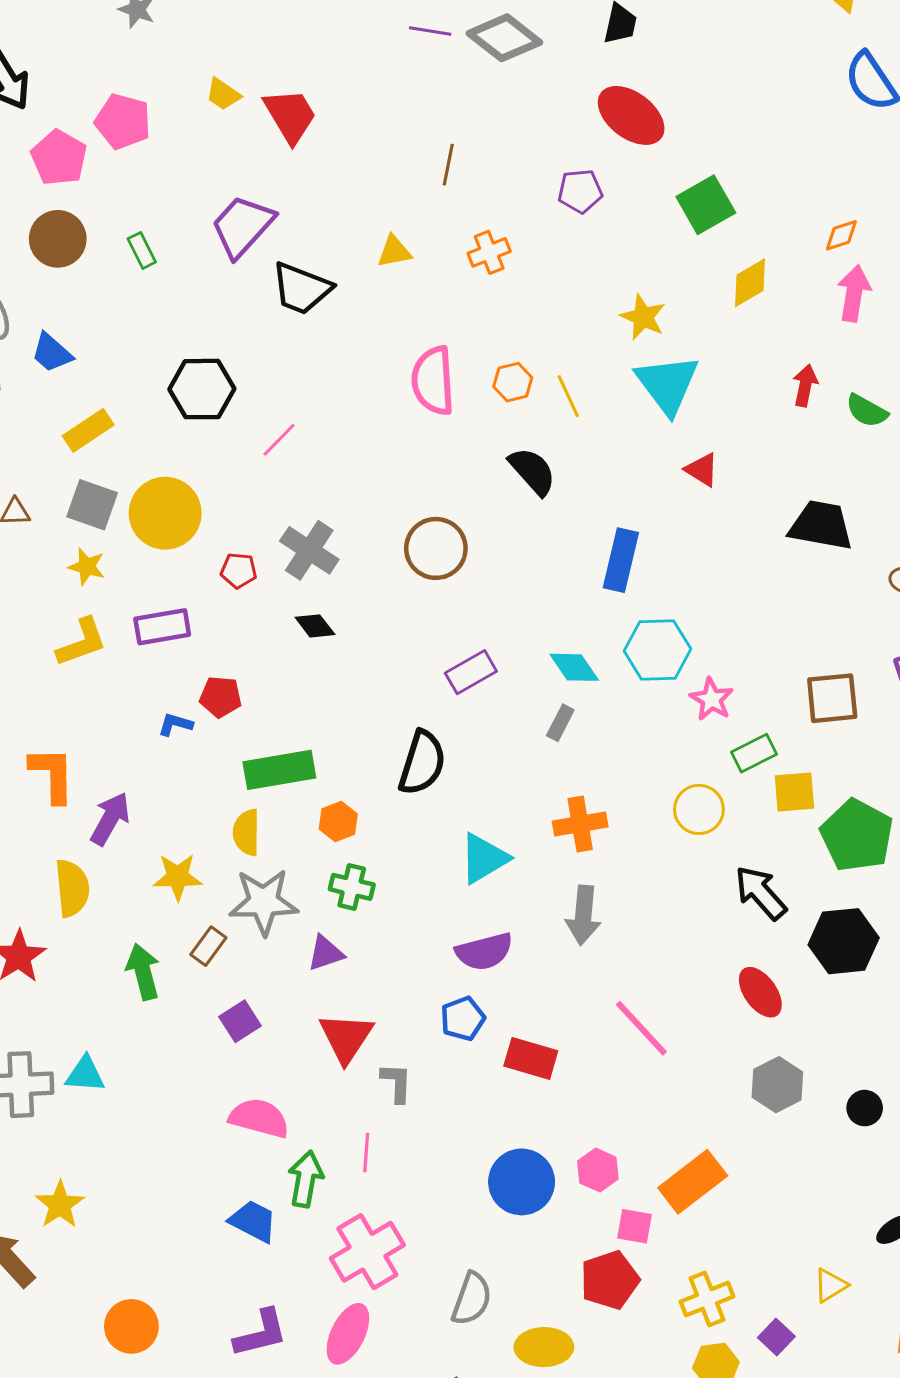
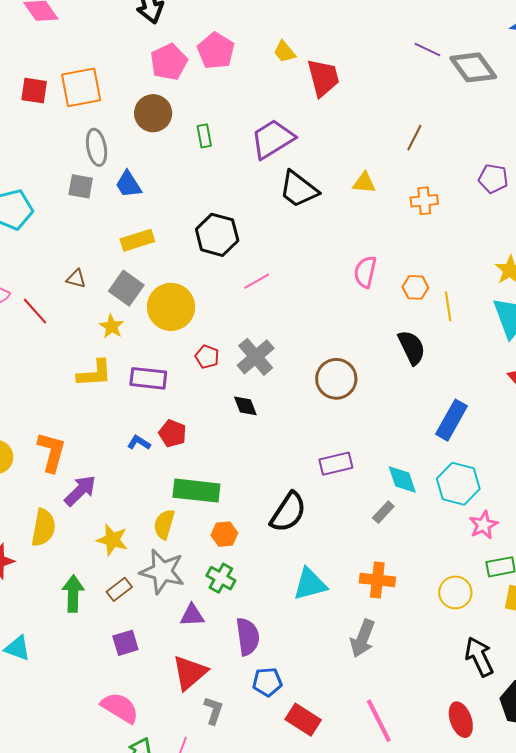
pink semicircle: (433, 381) -> (365, 272), size x0.7
purple semicircle: (484, 952) -> (248, 637), moved, turned -99

